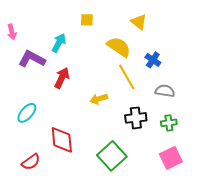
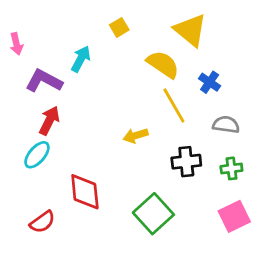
yellow square: (87, 20) -> (119, 27), turned -32
yellow triangle: (139, 22) -> (190, 30), size x1.5
red arrow: (62, 78) -> (49, 121), moved

